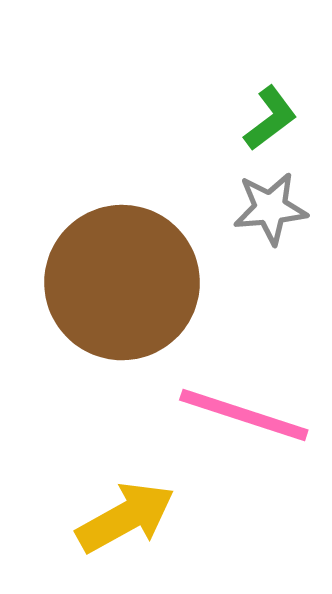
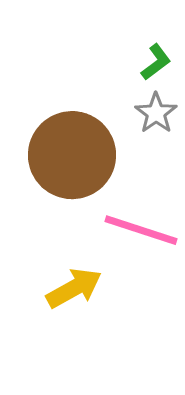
gray star: (270, 208) -> (156, 113), turned -30

